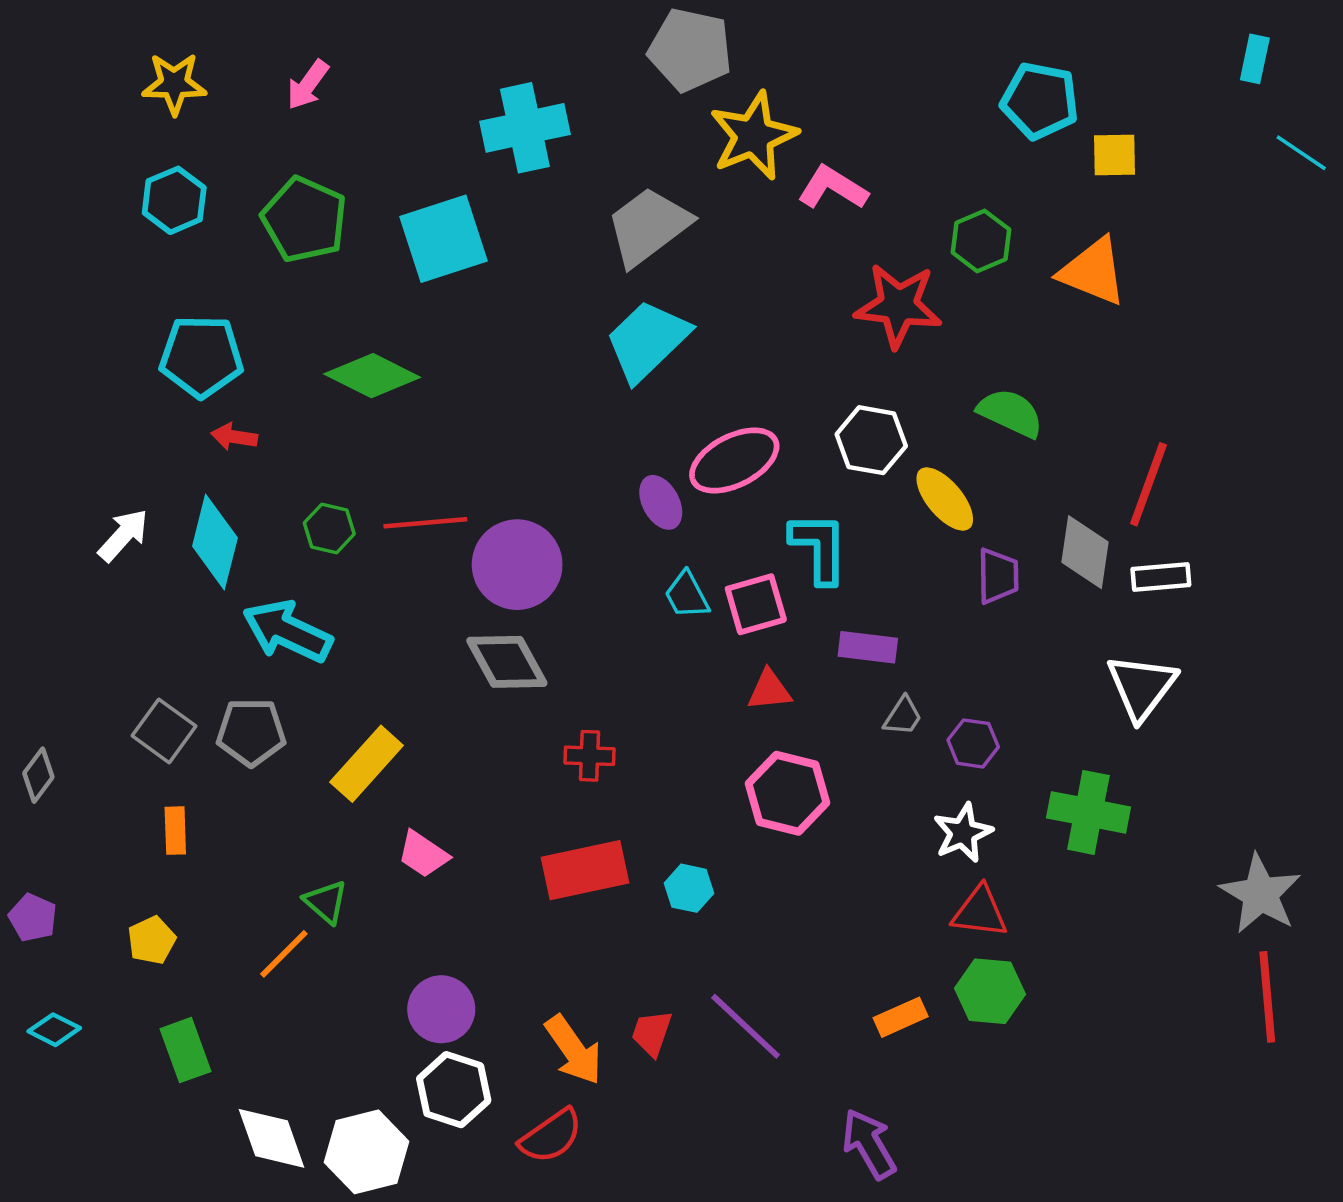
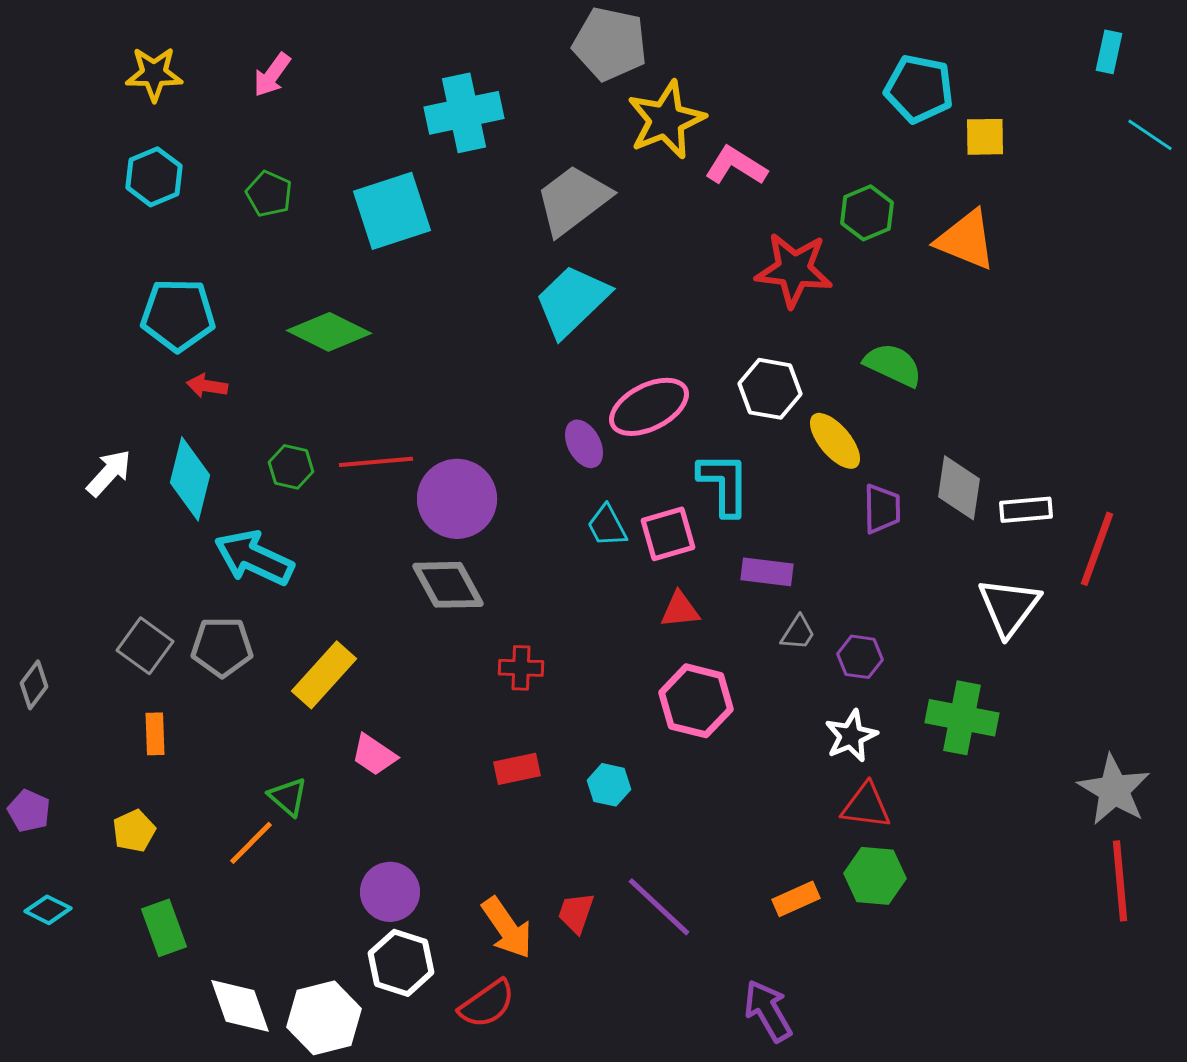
green pentagon: (304, 220) -> (269, 194), size x0.6
red line: (1148, 484) -> (1097, 549), moved
red rectangle: (585, 870) -> (517, 769), size x0.6

